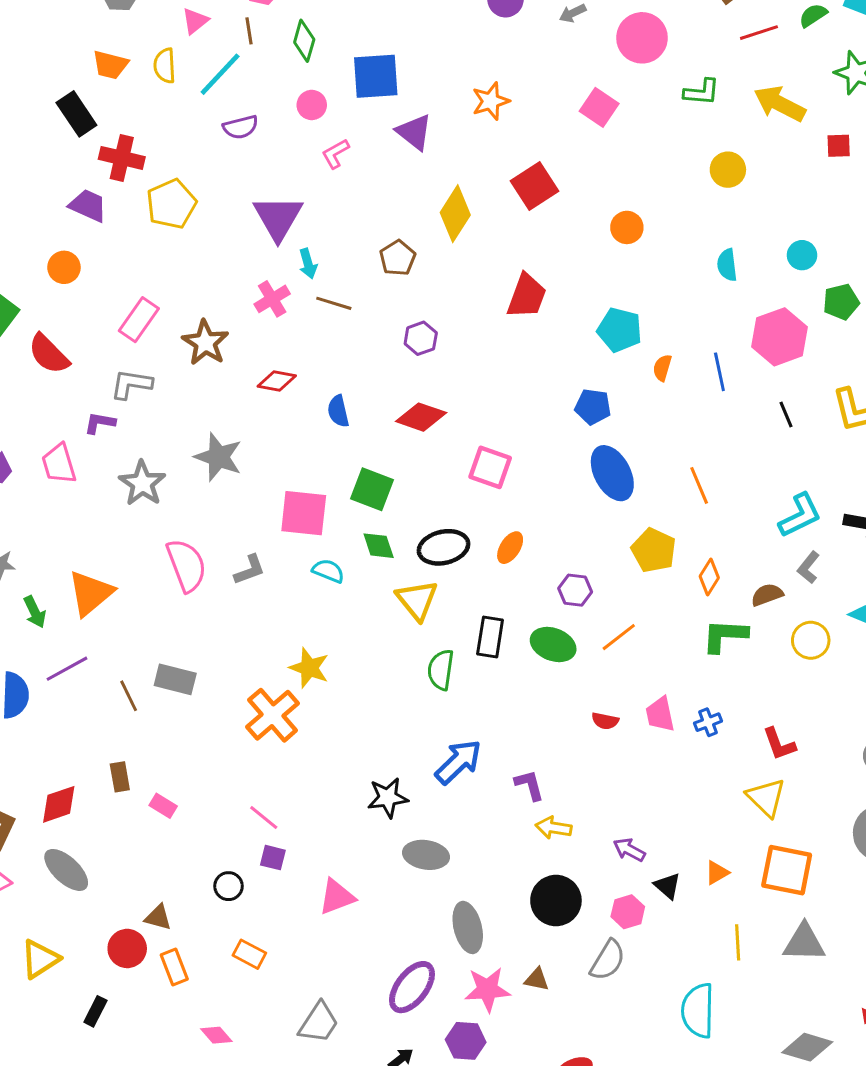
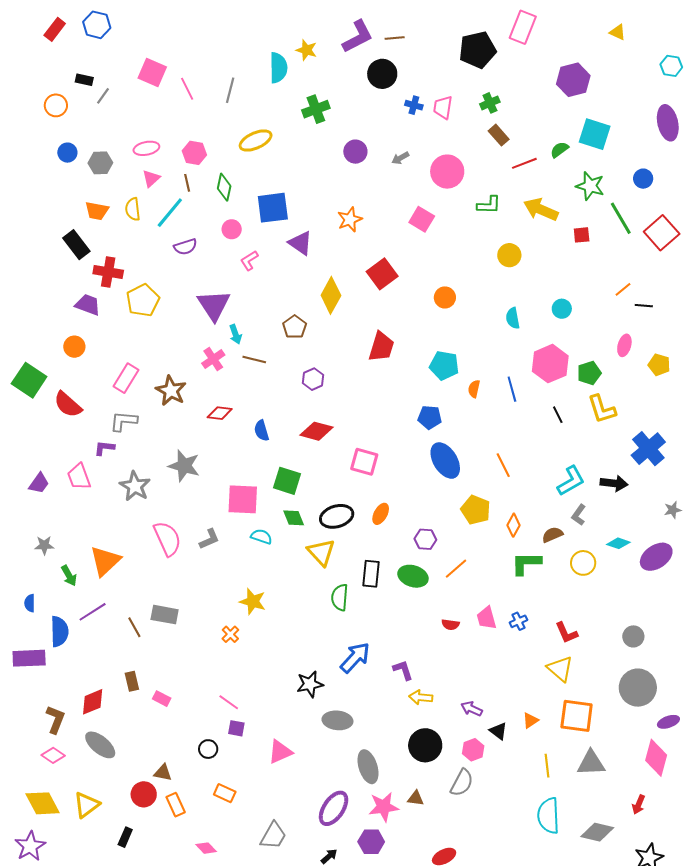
green pentagon: (841, 302) -> (589, 373), moved
orange cross: (273, 715) -> (230, 634), size x0.5
cyan semicircle: (698, 1011) -> (548, 816), moved

